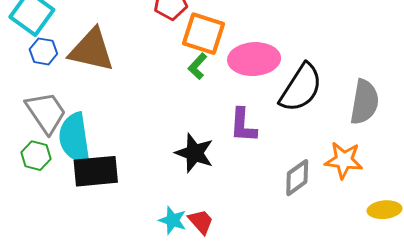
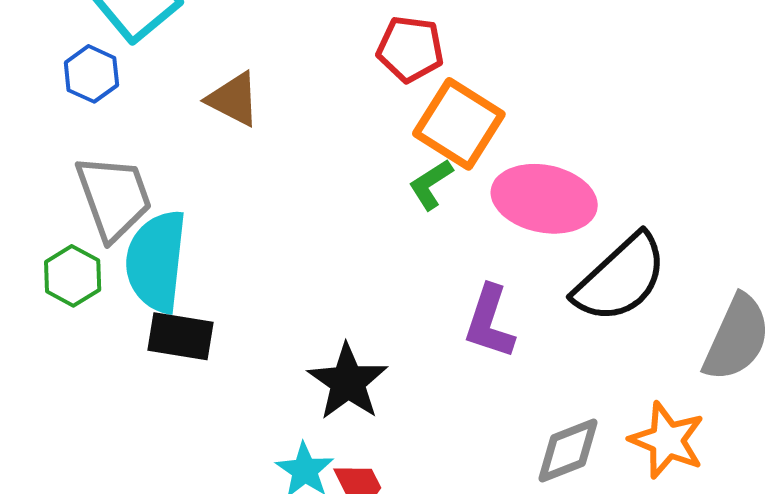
brown triangle: (92, 50) -> (234, 99), size x0.6
blue hexagon: (43, 51) -> (91, 74), moved
black star: (194, 153) -> (348, 382), moved
black rectangle: (96, 171) -> (180, 336), size x0.7

